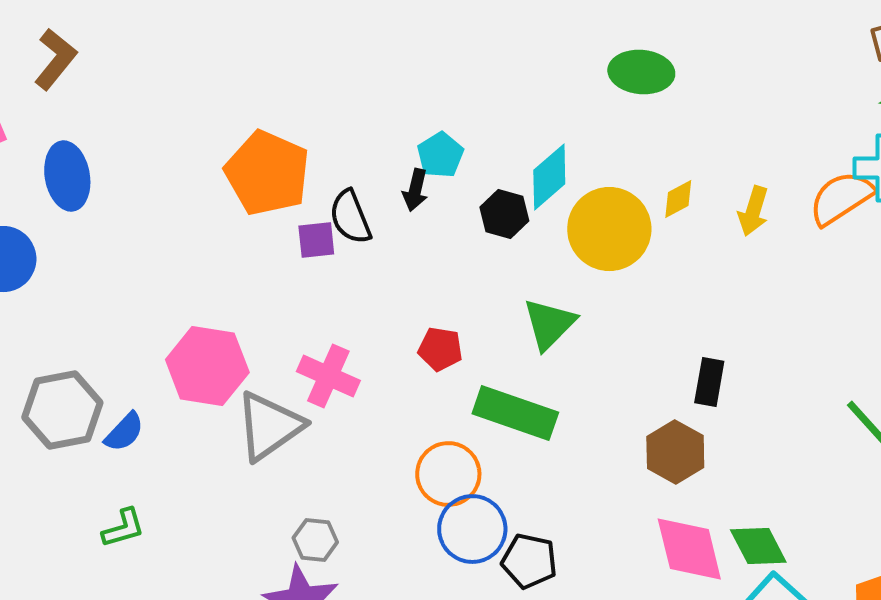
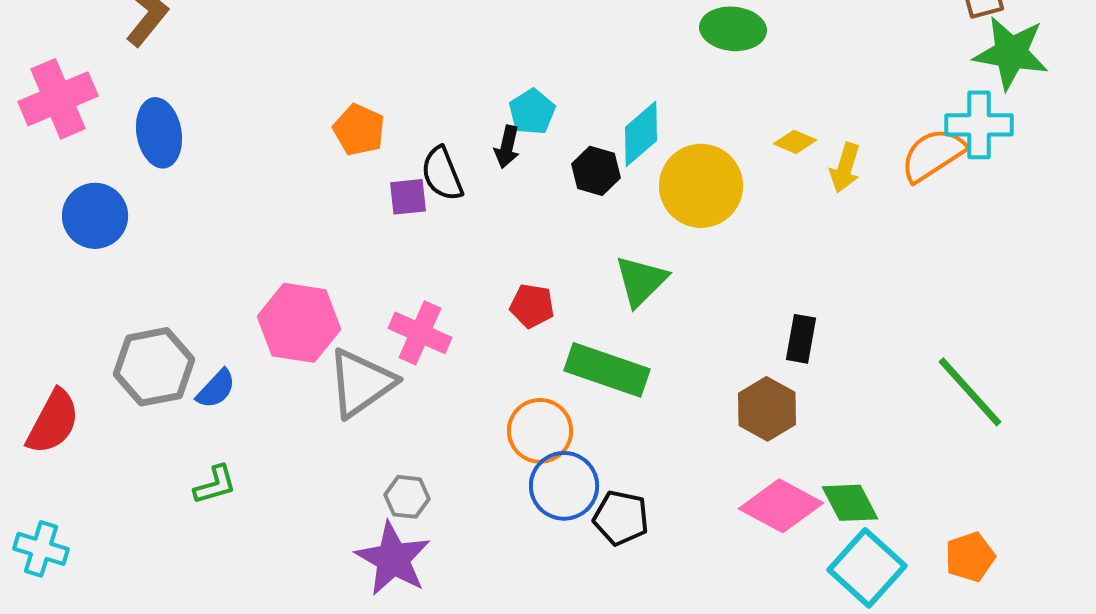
orange pentagon: (267, 173) -> (359, 130), size x0.6
yellow diamond: (678, 199) -> (795, 142), moved, turned 51
pink diamond: (689, 549) -> (781, 506), turned -48

